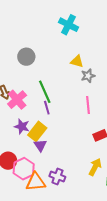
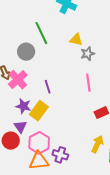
gray circle: (26, 57) -> (26, 52), moved
green line: (45, 92) -> (41, 33), moved
purple triangle: (40, 145) -> (20, 127), moved
pink hexagon: (24, 169) -> (39, 143), moved

